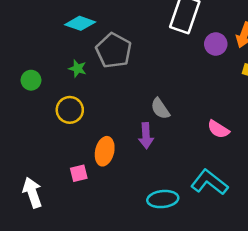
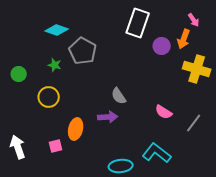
purple arrow: (146, 136) -> (108, 117), turned -90
white arrow: (32, 193) -> (18, 147), moved

